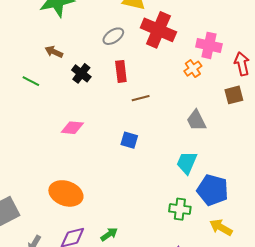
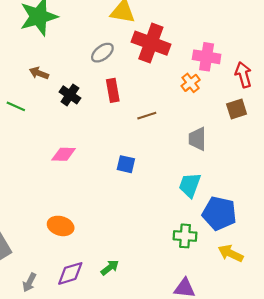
brown line: (141, 98) -> (147, 116), moved
gray trapezoid: (196, 120) -> (197, 139), turned 30
orange ellipse: (66, 193) -> (61, 226), size x0.7

